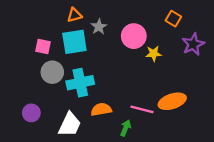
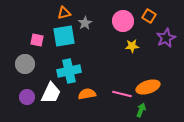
pink circle: (134, 36) -> (123, 21), moved
gray circle: (52, 72) -> (25, 64), moved
white trapezoid: (70, 125) -> (51, 93), moved
green arrow: (126, 128) -> (141, 110), moved

